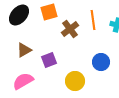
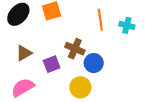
brown cross: (70, 29) -> (75, 49), moved, turned -30
blue circle: (101, 62) -> (94, 63), moved

